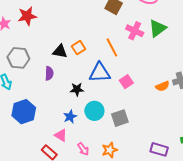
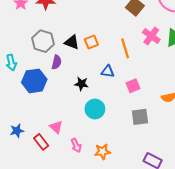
gray hexagon: (18, 58) -> (43, 41), moved
blue triangle: (100, 73) -> (108, 71), size x0.6
blue hexagon: (24, 112) -> (34, 81), moved
blue star: (70, 117) -> (17, 131), moved
gray square: (120, 118) -> (140, 117), moved

